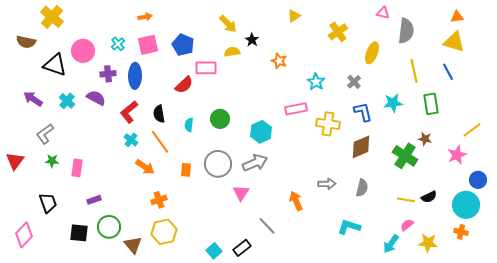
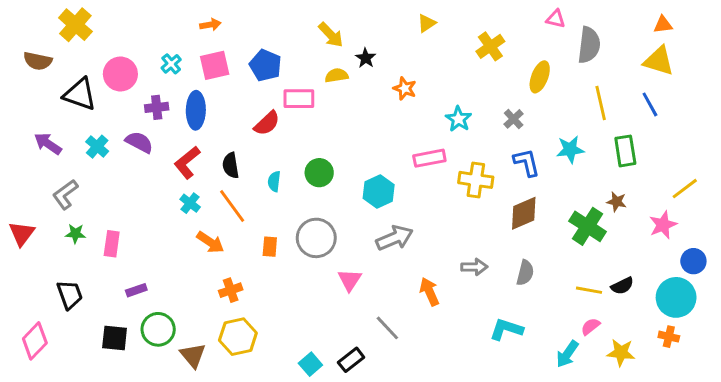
gray arrow: (255, 163) -> (395, 238), moved

